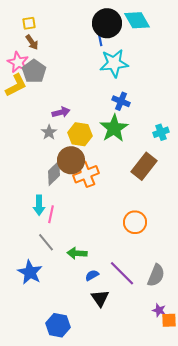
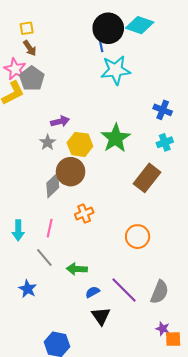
cyan diamond: (137, 20) -> (140, 25), turned -40
blue cross: (121, 101) -> (163, 110), moved
orange cross: (86, 174) -> (84, 214), moved, size x0.7
cyan arrow: (39, 205) -> (18, 230), moved
blue star: (30, 272) -> (28, 289), size x0.7

